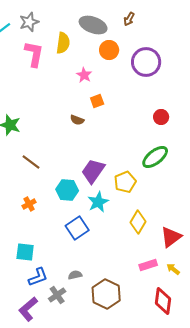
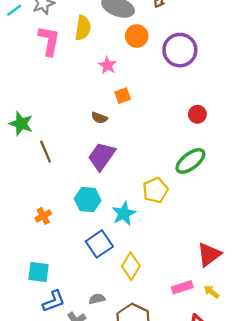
brown line: (31, 162) -> (46, 152), moved, turned 30
purple trapezoid: (93, 171) -> (102, 156), moved
yellow diamond: (138, 222) -> (131, 266), moved

